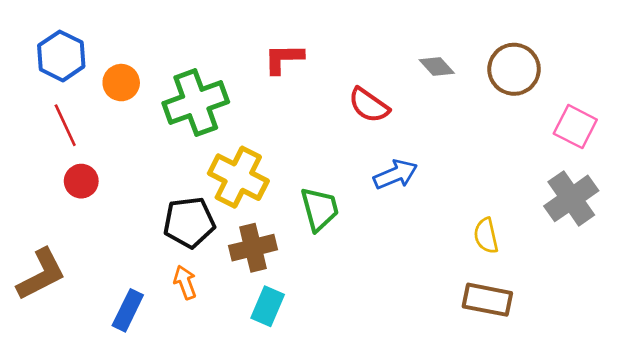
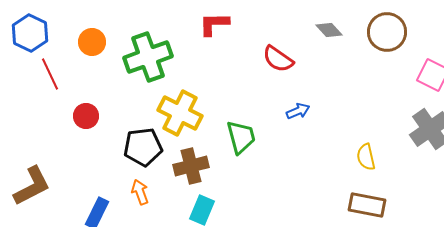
blue hexagon: (61, 56) -> (30, 33), moved
blue arrow: (395, 174) -> (298, 111), size x0.7
red circle: (81, 181) -> (86, 116), moved

